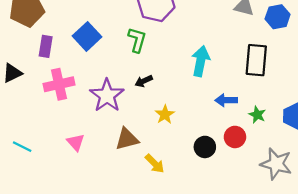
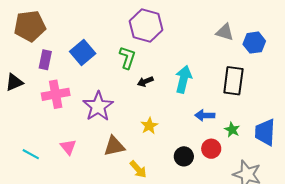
black arrow: (144, 81) -> (145, 82), moved
cyan line: (22, 147) -> (31, 154), moved

